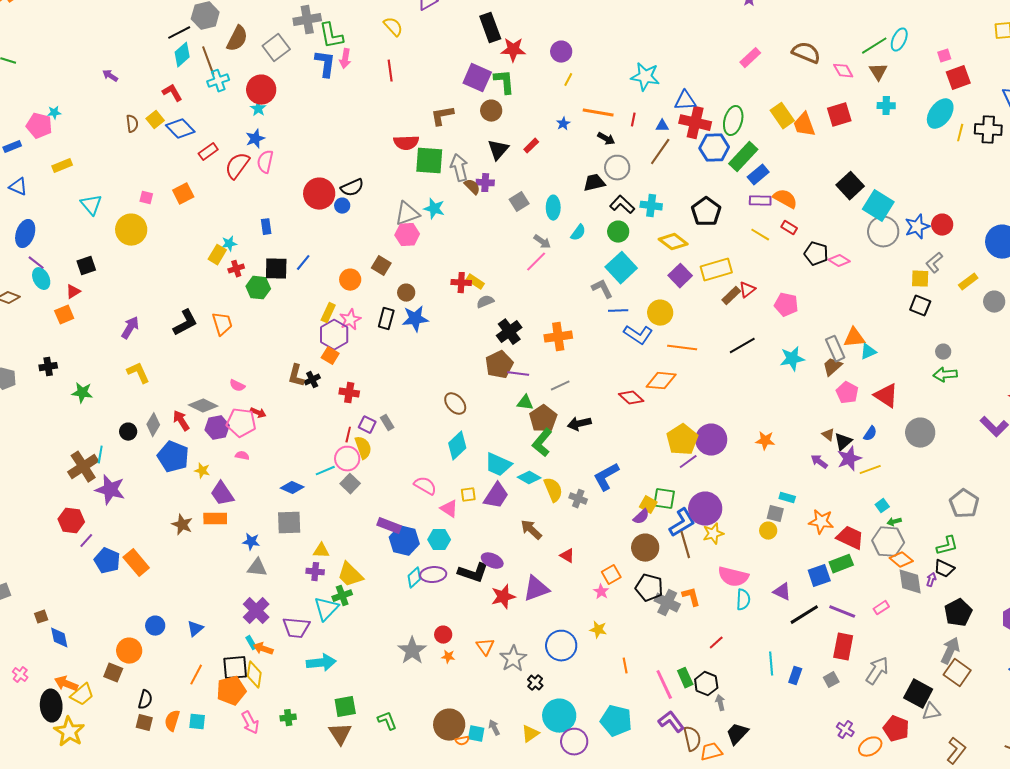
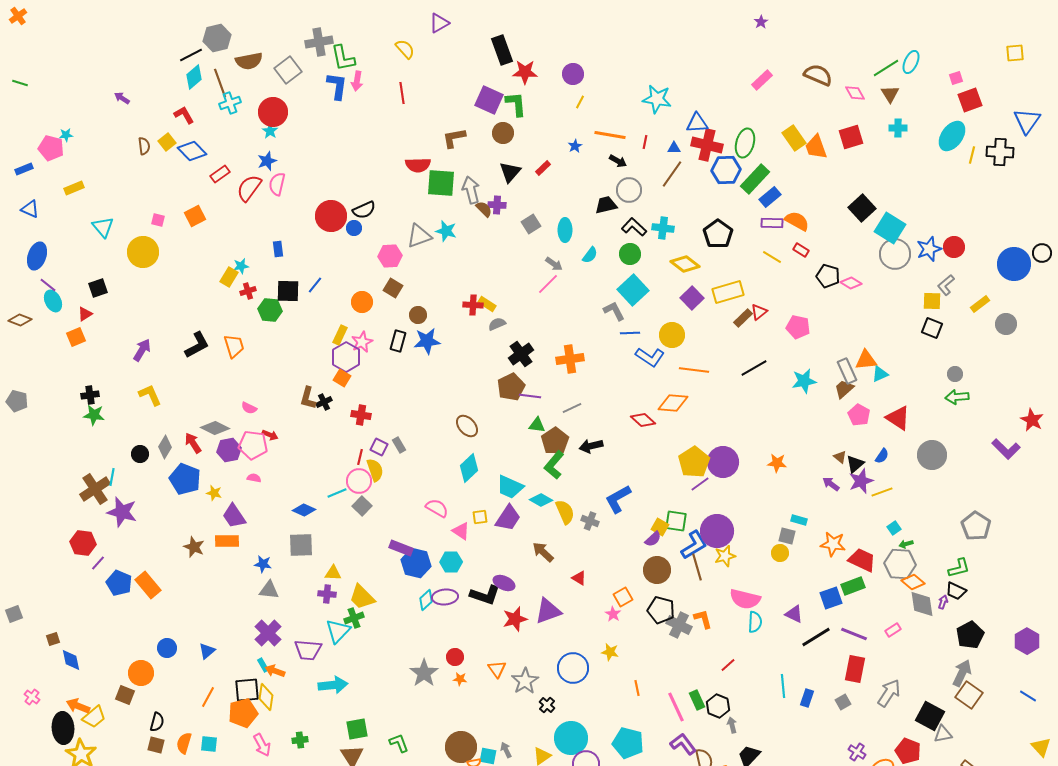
brown semicircle: (237, 39) -> (249, 61), turned 52
pink hexagon: (407, 235) -> (390, 256), moved
black cross: (48, 367) -> (90, 395), moved

